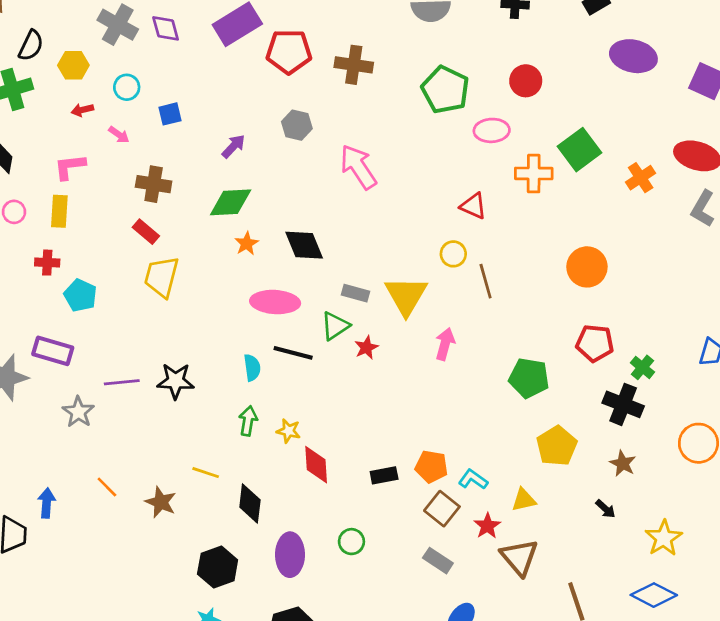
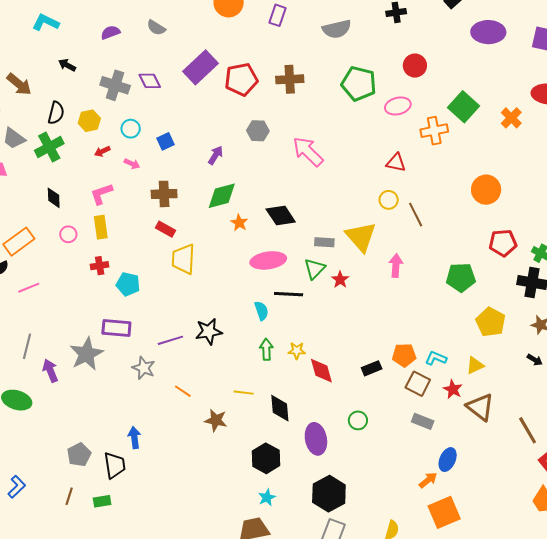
orange line: (107, 487) -> (183, 391), moved

